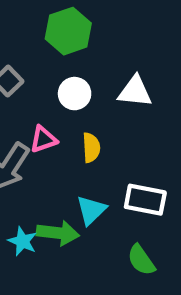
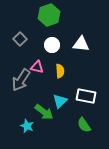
pink triangle: (43, 139) -> (37, 67), turned 32
green arrow: (58, 233) -> (44, 112), turned 30
cyan star: (23, 241) -> (27, 126), moved

